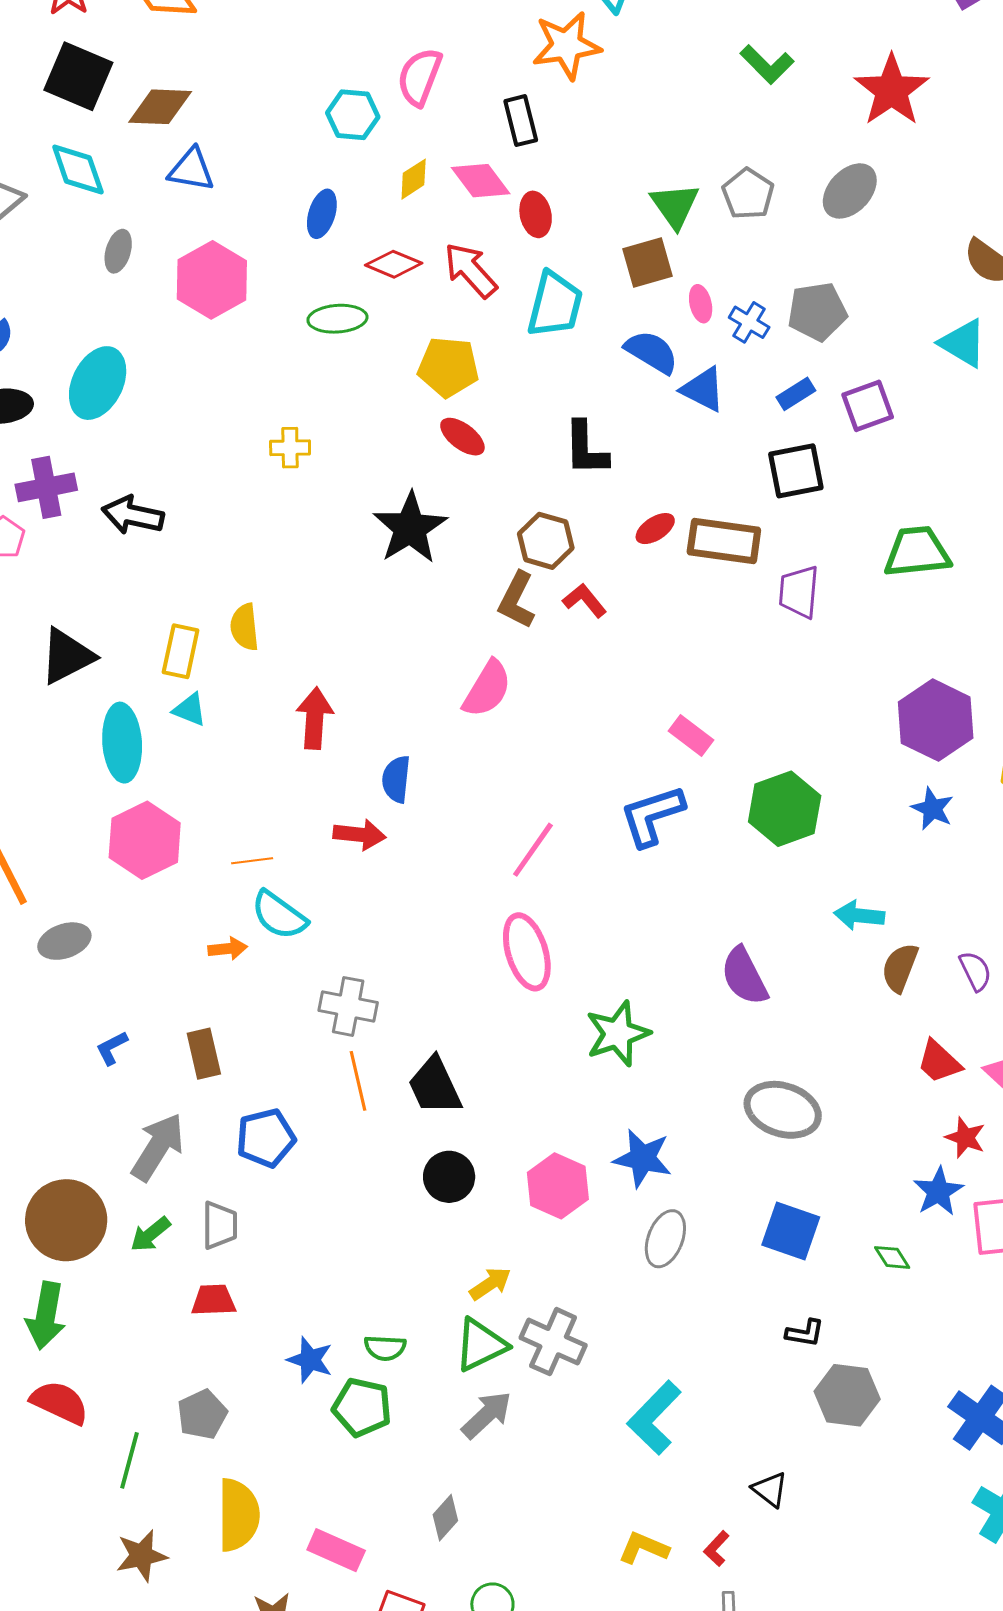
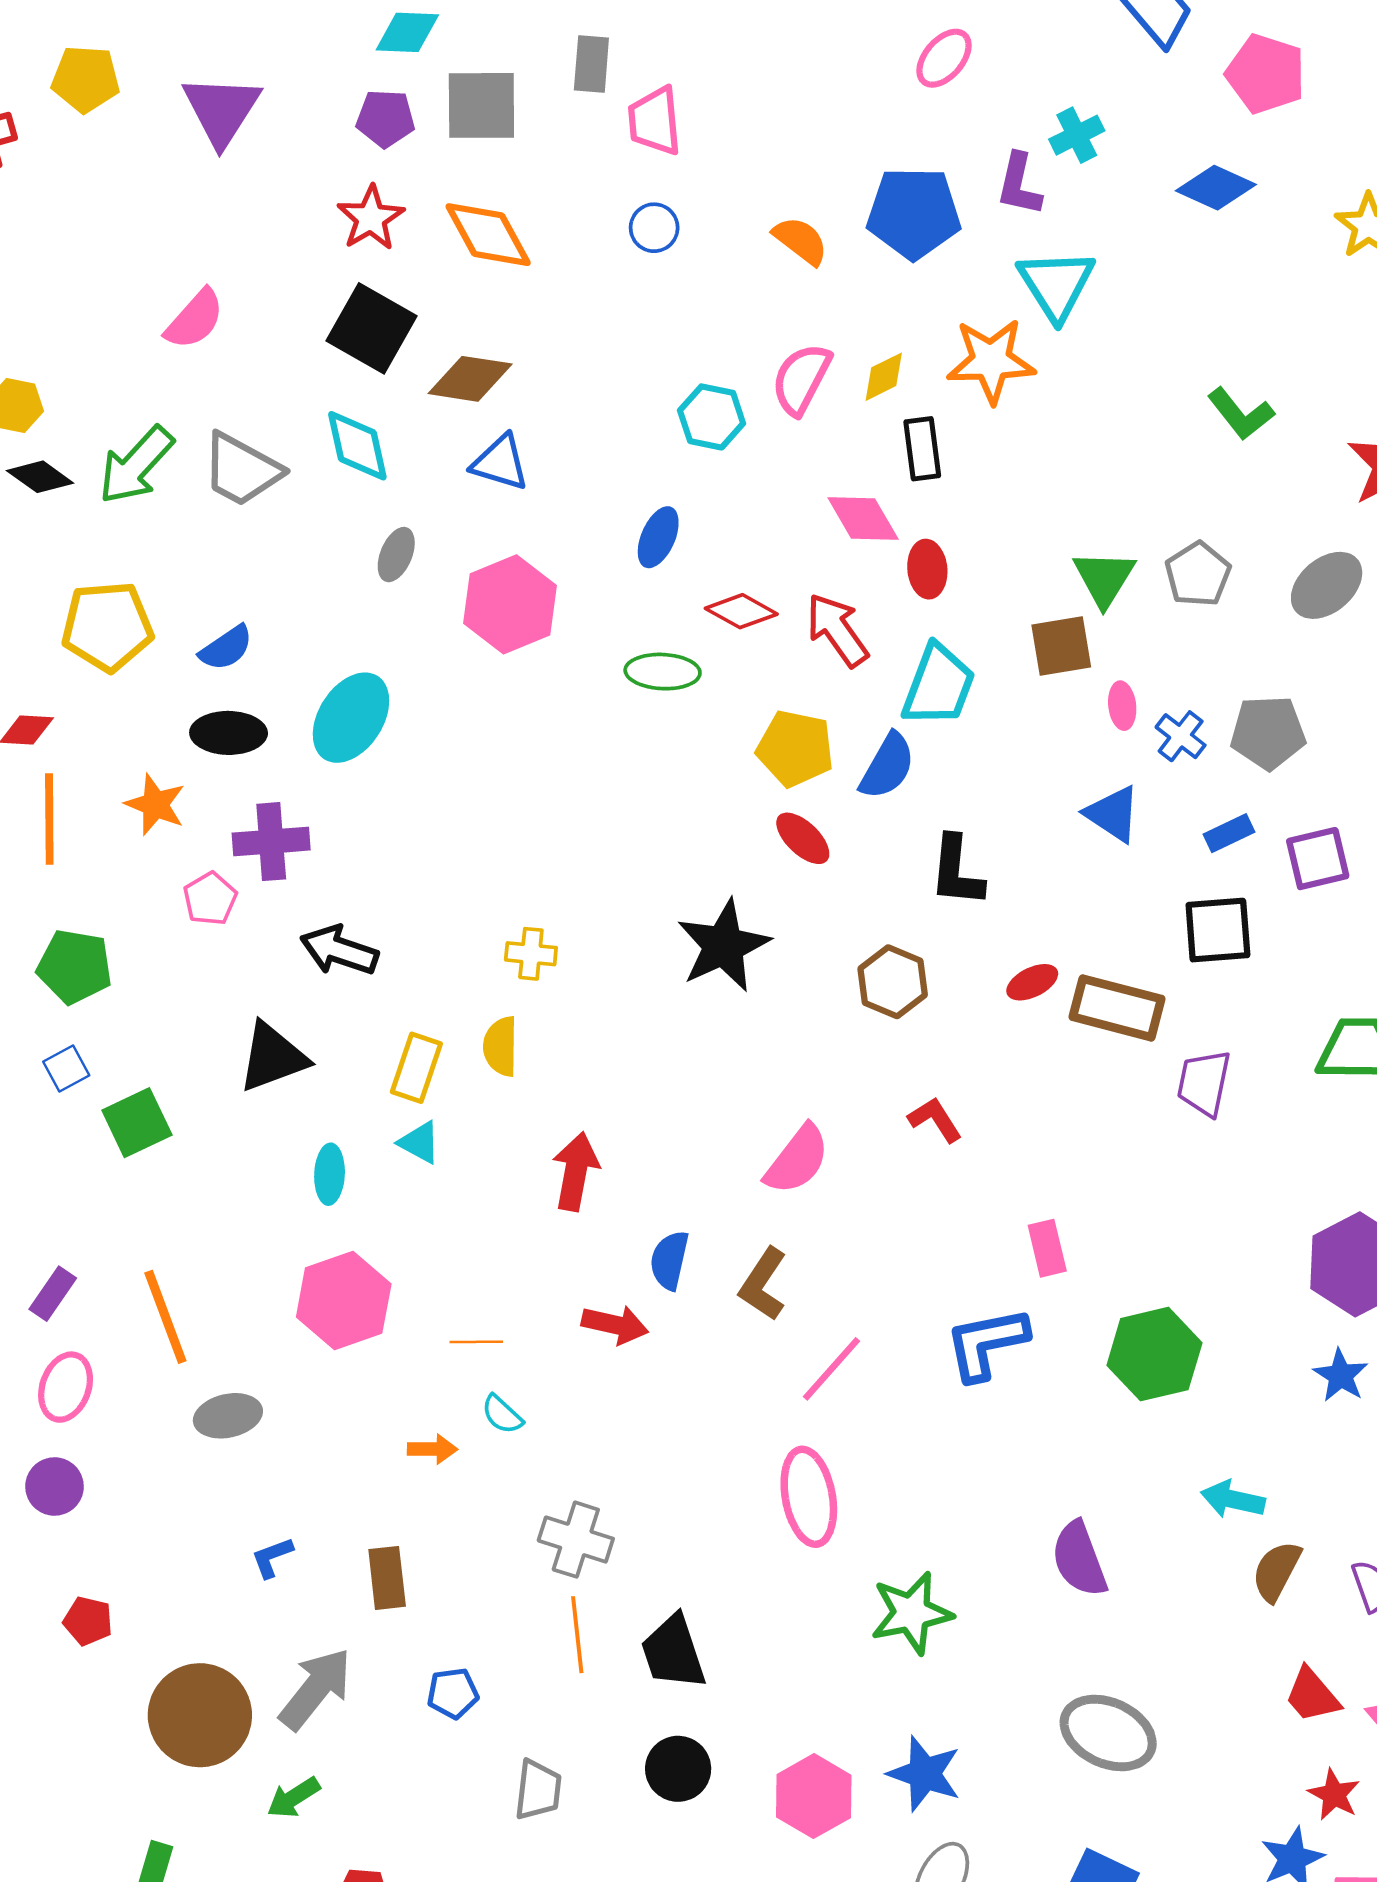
yellow diamond: (414, 179) -> (884, 377), moved
blue semicircle: (652, 352) -> (887, 766), moved, turned 82
yellow cross: (290, 448) -> (531, 954), moved
black arrow: (133, 515) -> (339, 950), moved
brown L-shape: (517, 600) -> (763, 1284), moved
red L-shape: (585, 601) -> (935, 1120), moved
pink rectangle: (691, 736) -> (1047, 1248), turned 33
cyan ellipse: (122, 743) -> (330, 1174), size x0.6
cyan semicircle: (279, 915) -> (502, 1414), size x0.6
blue pentagon: (266, 1138) -> (453, 1693), size x0.7
brown circle: (66, 1220) -> (200, 1715), moved
gray trapezoid: (220, 1225) -> (538, 1790), moved

